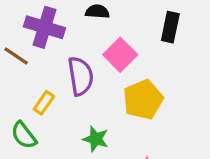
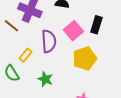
black rectangle: (170, 27) -> (96, 25), moved
green star: (96, 139) -> (45, 79), moved

